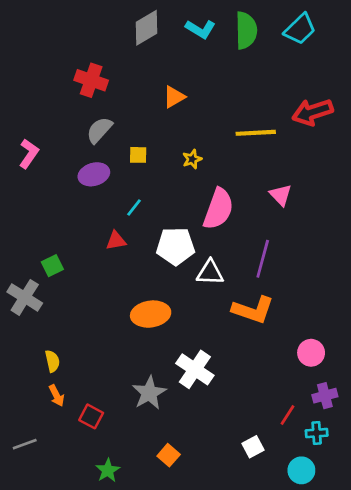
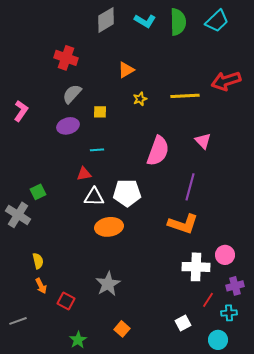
yellow star: (192, 159) -> (140, 99), moved
cyan line: (134, 208) -> (97, 150), turned 48
white pentagon: (176, 246) -> (127, 193), moved
white triangle: (210, 273) -> (94, 197), moved
white cross: (195, 369) -> (196, 267), moved, turned -32

